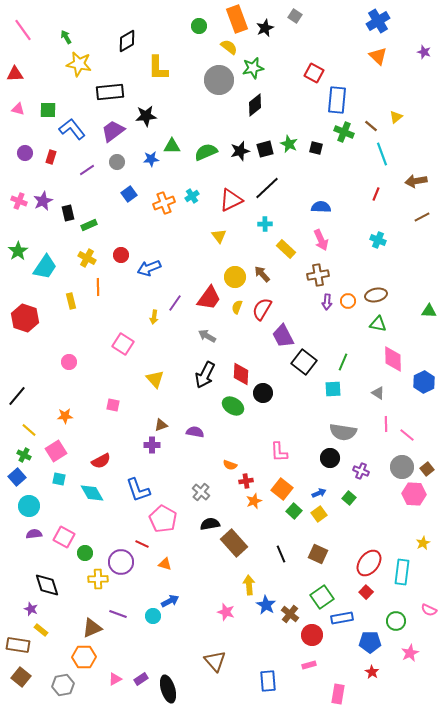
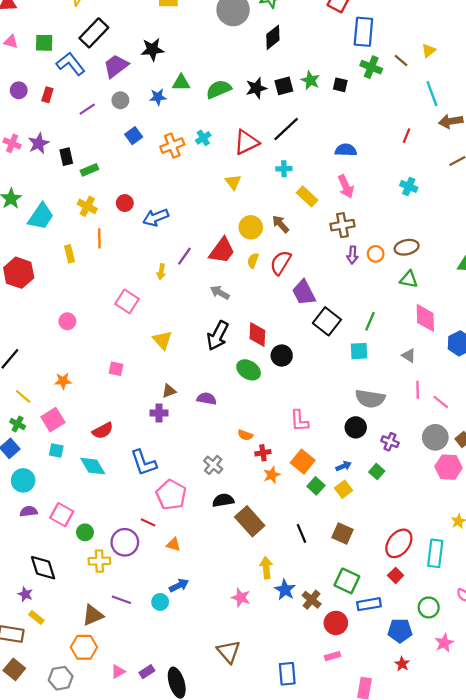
black rectangle: (110, 92) -> (94, 33), moved, turned -40
cyan line: (382, 154) -> (432, 94), moved
green square: (322, 597) -> (347, 581), turned -30

